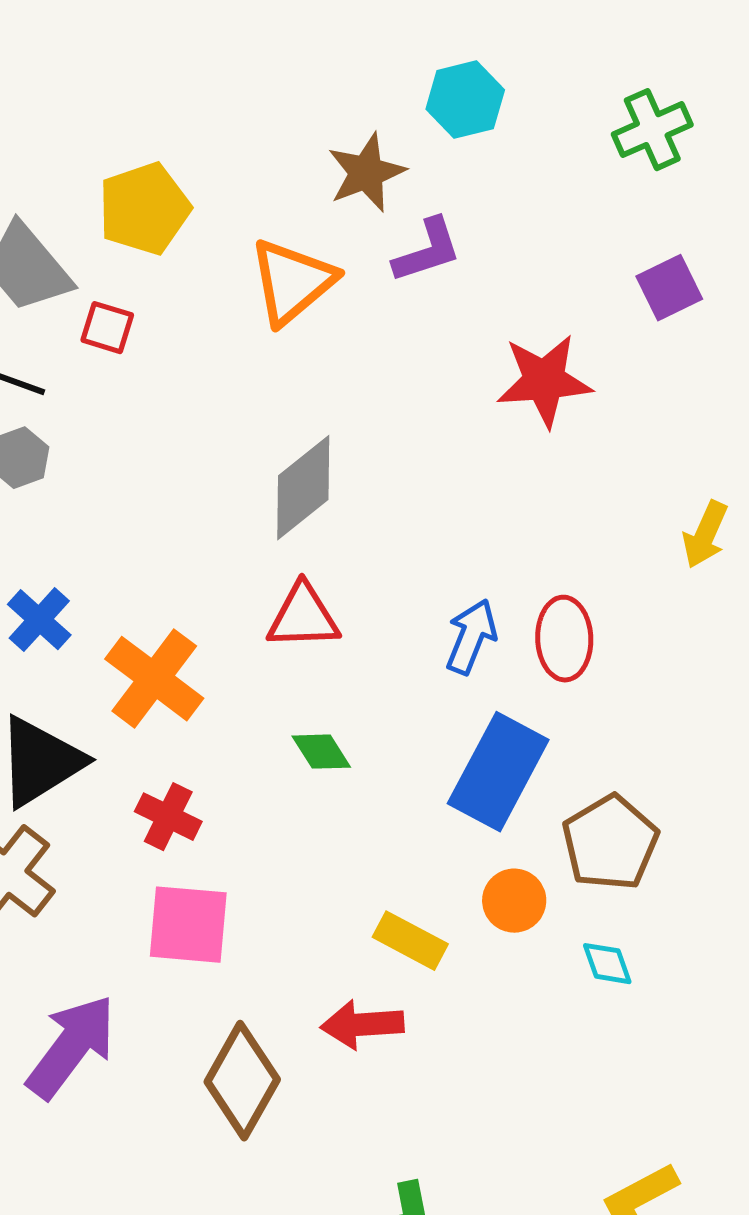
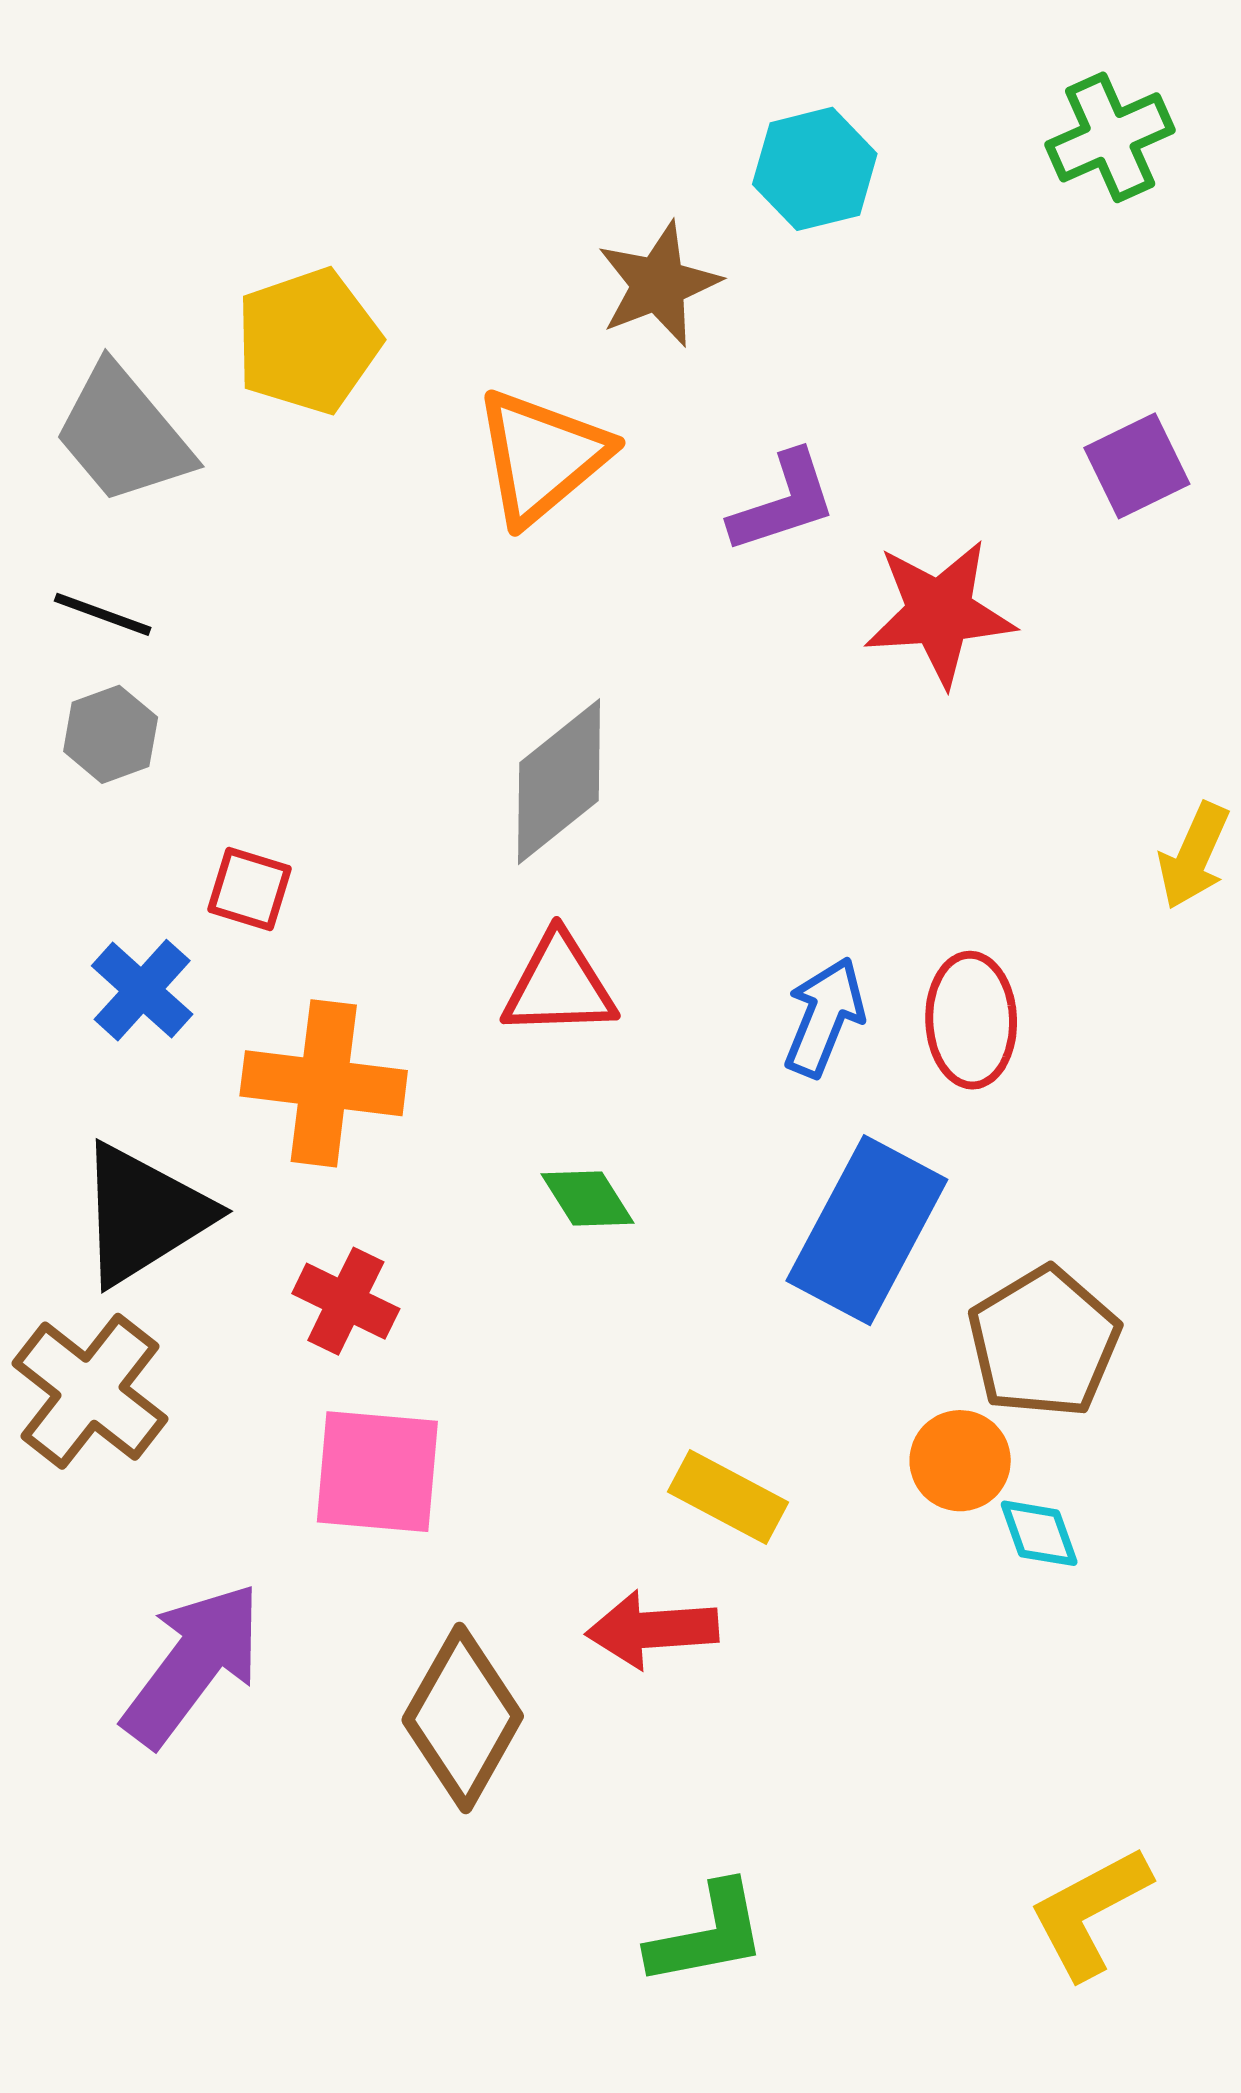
green cross: (652, 130) -> (1110, 137), moved
purple L-shape: (427, 251) -> (783, 502), moved
red square: (107, 328) -> (249, 889), moved
orange cross: (154, 679) -> (324, 1083), turned -30
orange circle: (514, 901) -> (960, 1461), moved

